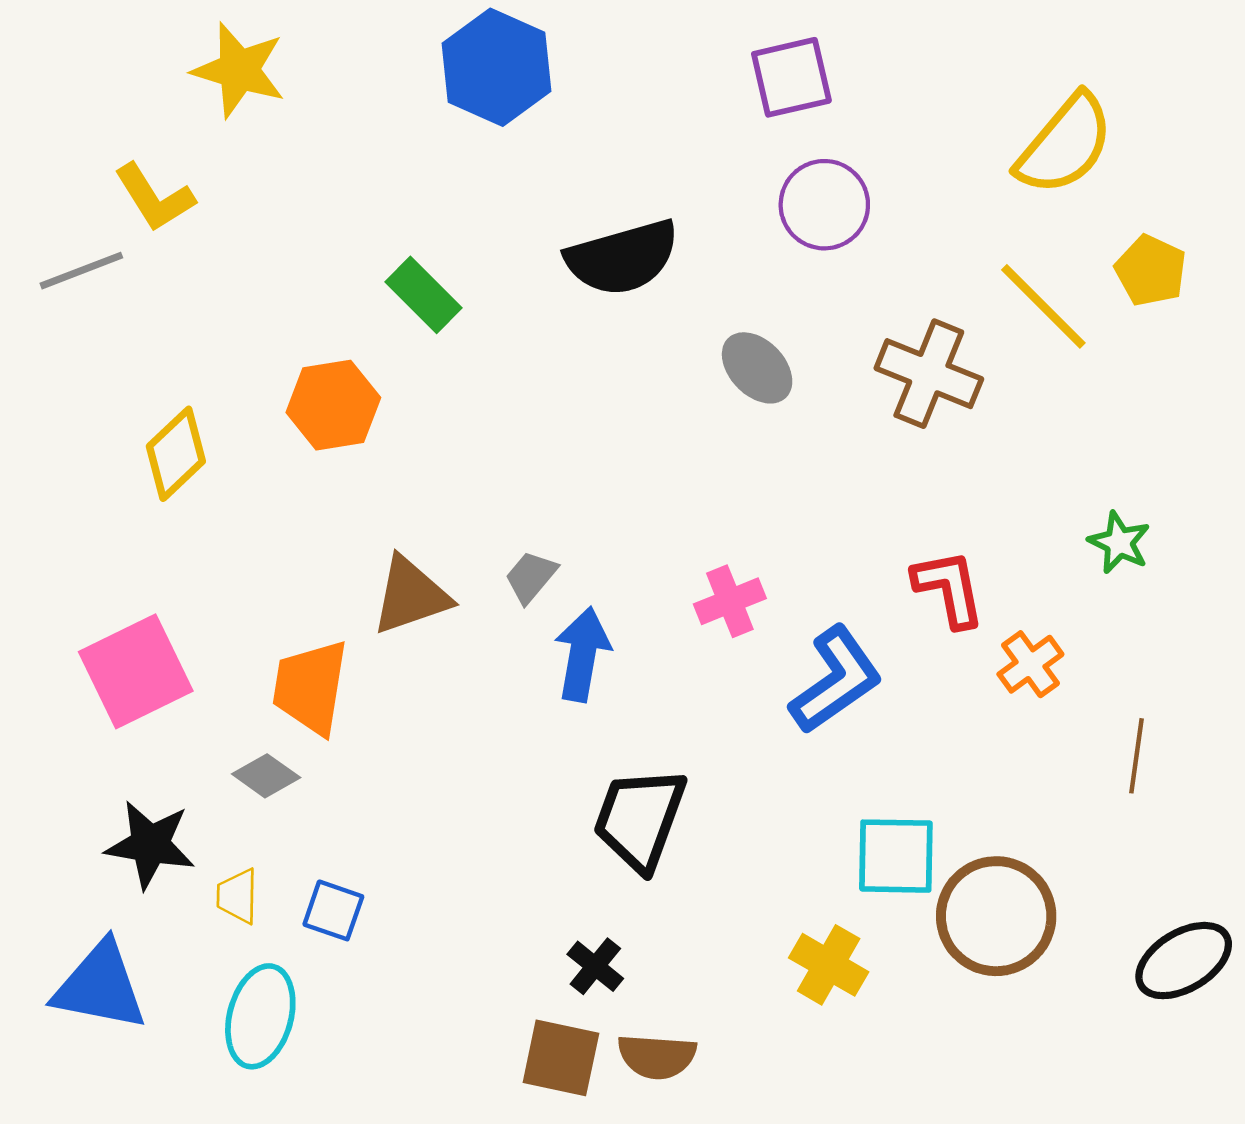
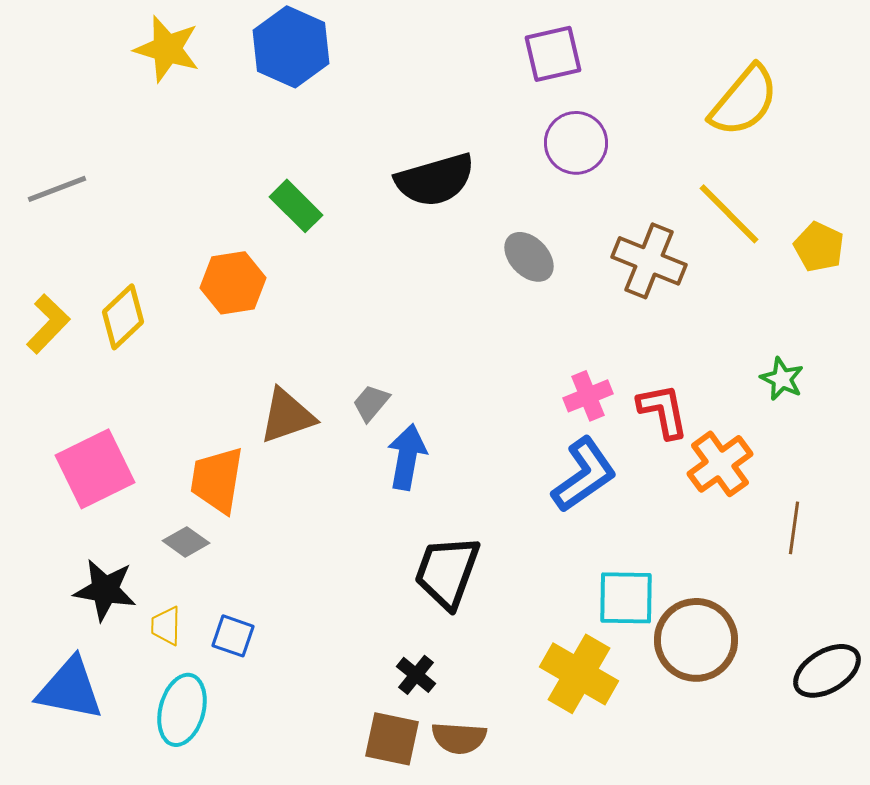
blue hexagon: (497, 67) -> (291, 47), moved
yellow L-shape: (154, 198) -> (48, 324), moved, turned -104
yellow pentagon: (1151, 271) -> (819, 247), moved
pink cross: (730, 601) -> (588, 396), moved
orange cross: (1030, 664) -> (720, 464), size x1.4
yellow cross: (829, 965) -> (579, 674), size x1.4

